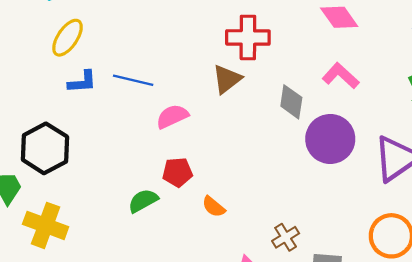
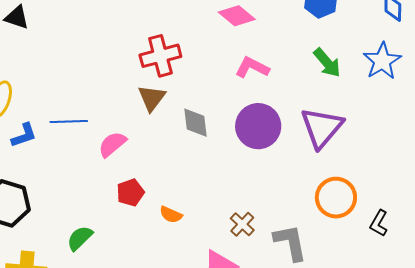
gray diamond: (291, 102) -> (196, 123), moved
green semicircle: (143, 201) -> (80, 238), moved

